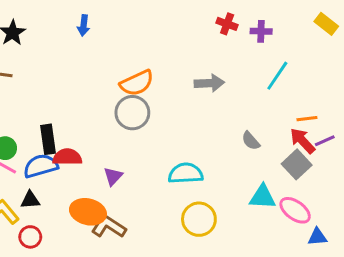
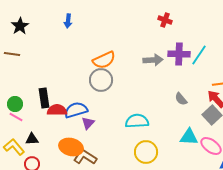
purple cross: (261, 31) -> (179, 54), moved, size x1.5
blue semicircle: (41, 166) -> (76, 110), moved

